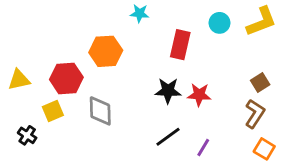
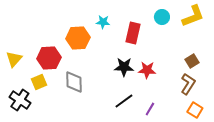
cyan star: (140, 13) -> (103, 22), moved
yellow triangle: (19, 80) -> (14, 59), turned -36
black cross: (27, 135) -> (20, 100), size x1.5

